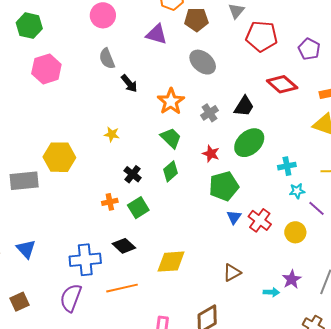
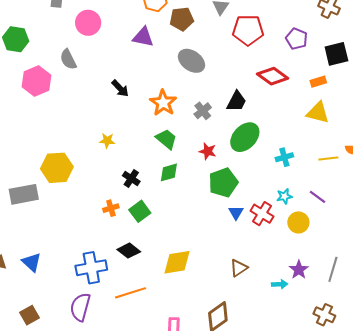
gray semicircle: (107, 59) -> (68, 59), moved
green diamond: (171, 171) -> (169, 172), turned 30
cyan star: (297, 191) -> (284, 196), moved

